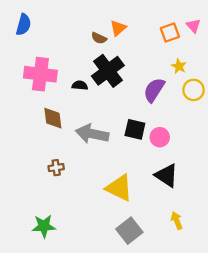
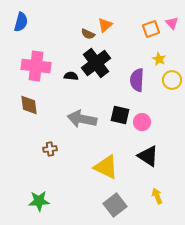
purple semicircle: (154, 90) -> (137, 80), turned -30
brown diamond: (53, 118) -> (29, 105), moved

